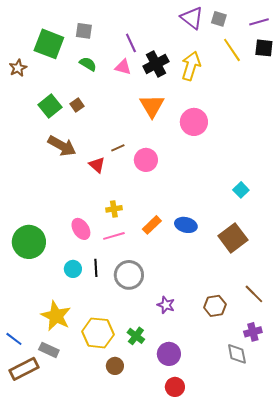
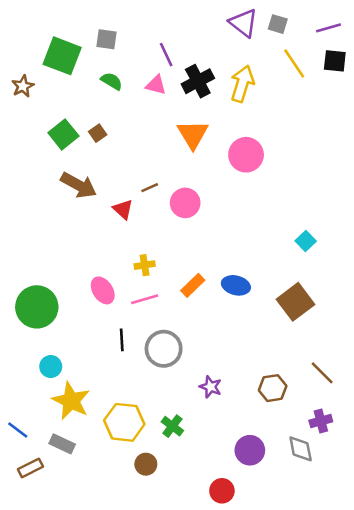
cyan circle: (73, 269) -> (51, 367), moved
purple circle: (169, 354) -> (250, 450), moved
brown rectangle: (24, 369) -> (30, 468), size x0.7

